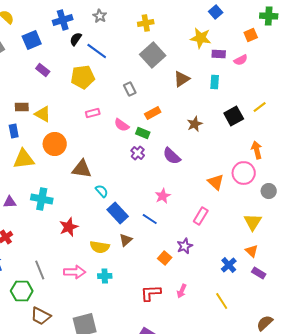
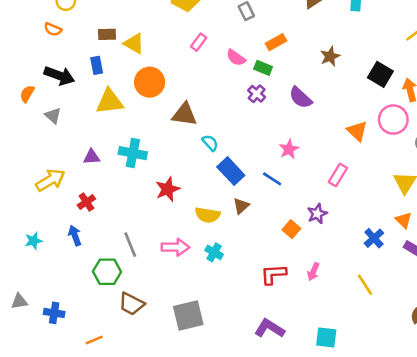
pink rectangle: (93, 113) -> (199, 42), turned -40
black square: (234, 116) -> (380, 74), moved, turned -30
cyan cross: (105, 276) -> (214, 252), turned 32

